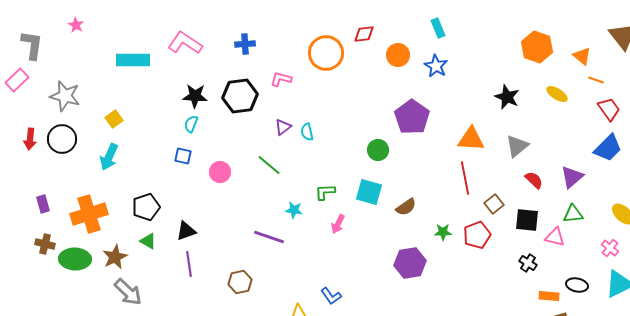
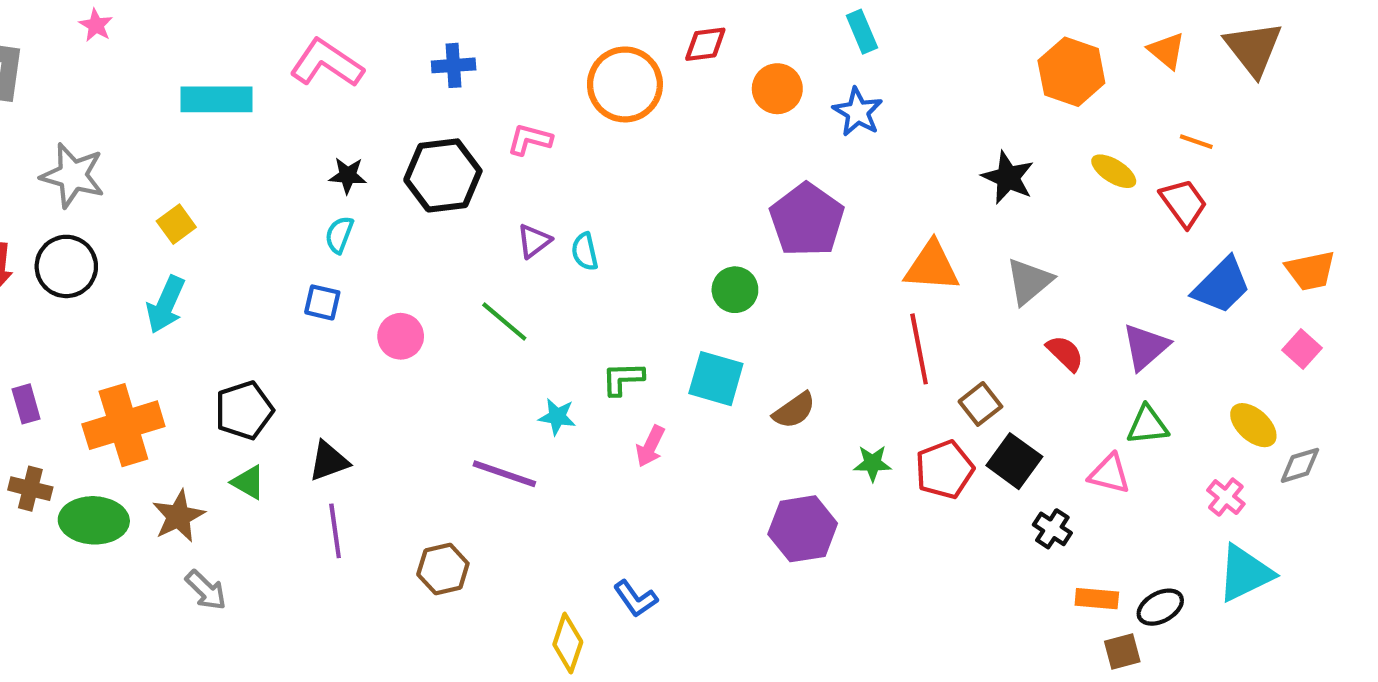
orange triangle: (582, 56) -> (1167, 51), moved
black star: (195, 96) -> (348, 175), size x0.7
red trapezoid: (609, 109) -> (1184, 203), moved
black square: (527, 220) -> (1014, 461), moved, turned 30
black ellipse: (577, 285) -> (1160, 607), moved, turned -40
gray arrow: (128, 292) -> (206, 590), size x0.7

